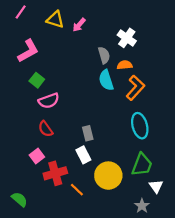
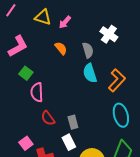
orange semicircle: (125, 65) -> (61, 48), moved, turned 56
pink semicircle: (49, 101) -> (37, 92), turned 108
red semicircle: (46, 129) -> (48, 118), moved

